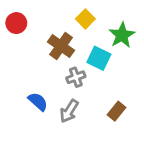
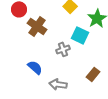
brown cross: (61, 46) -> (37, 26), moved
gray arrow: (69, 111) -> (58, 84), moved, turned 66

